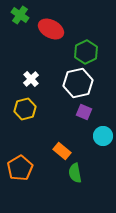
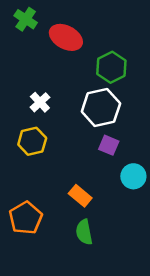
green semicircle: (75, 173) -> (84, 232), moved

